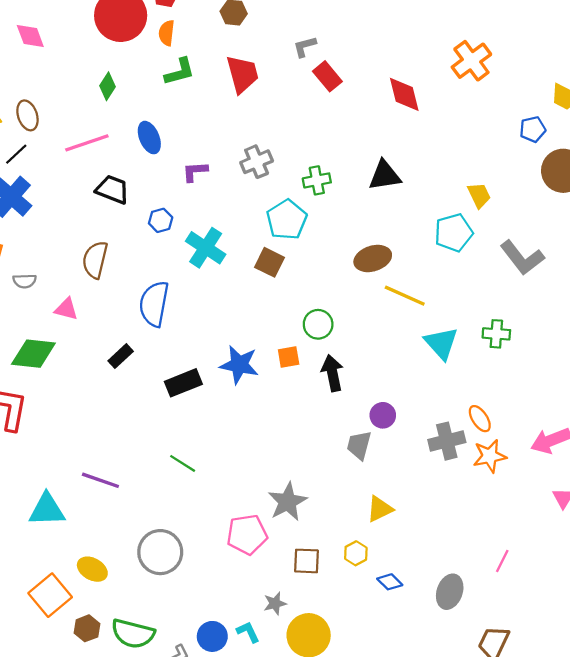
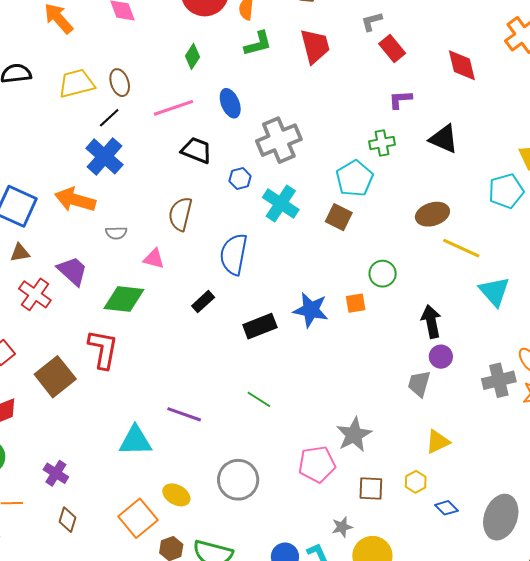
gray cross: (257, 162) -> (279, 140), moved, size x1.5
purple L-shape: (195, 172) -> (400, 100), moved
black triangle: (385, 176) -> (444, 139), turned 32
black arrow: (332, 373) -> (431, 322), moved
gray ellipse: (450, 592) -> (501, 517), size x1.4

